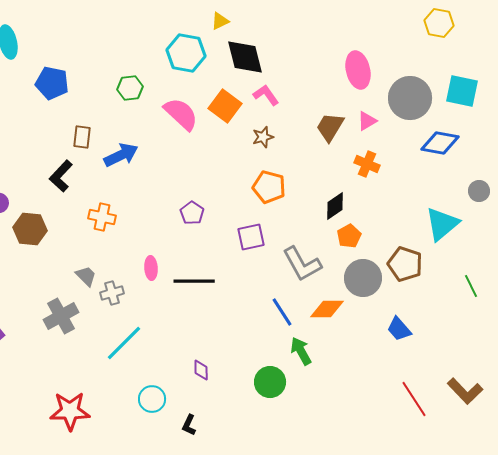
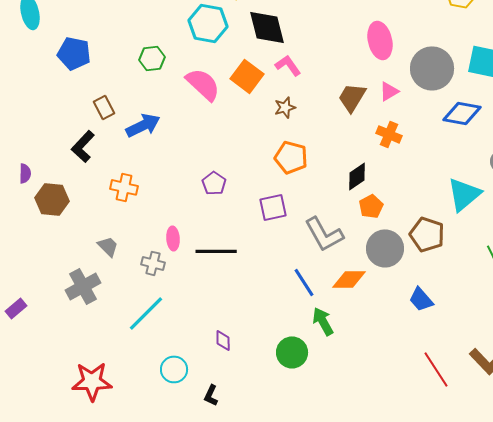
brown rectangle: (82, 137) -> (104, 107), turned -35
gray cross: (112, 293) -> (153, 263), moved, turned 30

